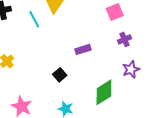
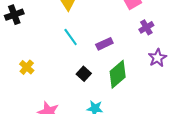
cyan line: (34, 19) -> (71, 37), moved
green diamond: (104, 92) -> (118, 74), moved

